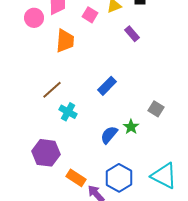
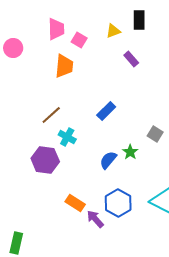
pink square: (90, 15) -> (79, 40), moved
pink circle: (34, 18) -> (13, 48), moved
purple hexagon: (46, 153) -> (45, 160), moved

